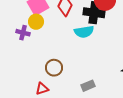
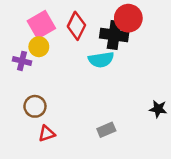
brown circle: (54, 68) -> (35, 106), moved

